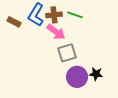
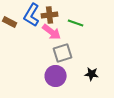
green line: (75, 15) -> (76, 23), moved
purple circle: (77, 77) -> (56, 76), moved

